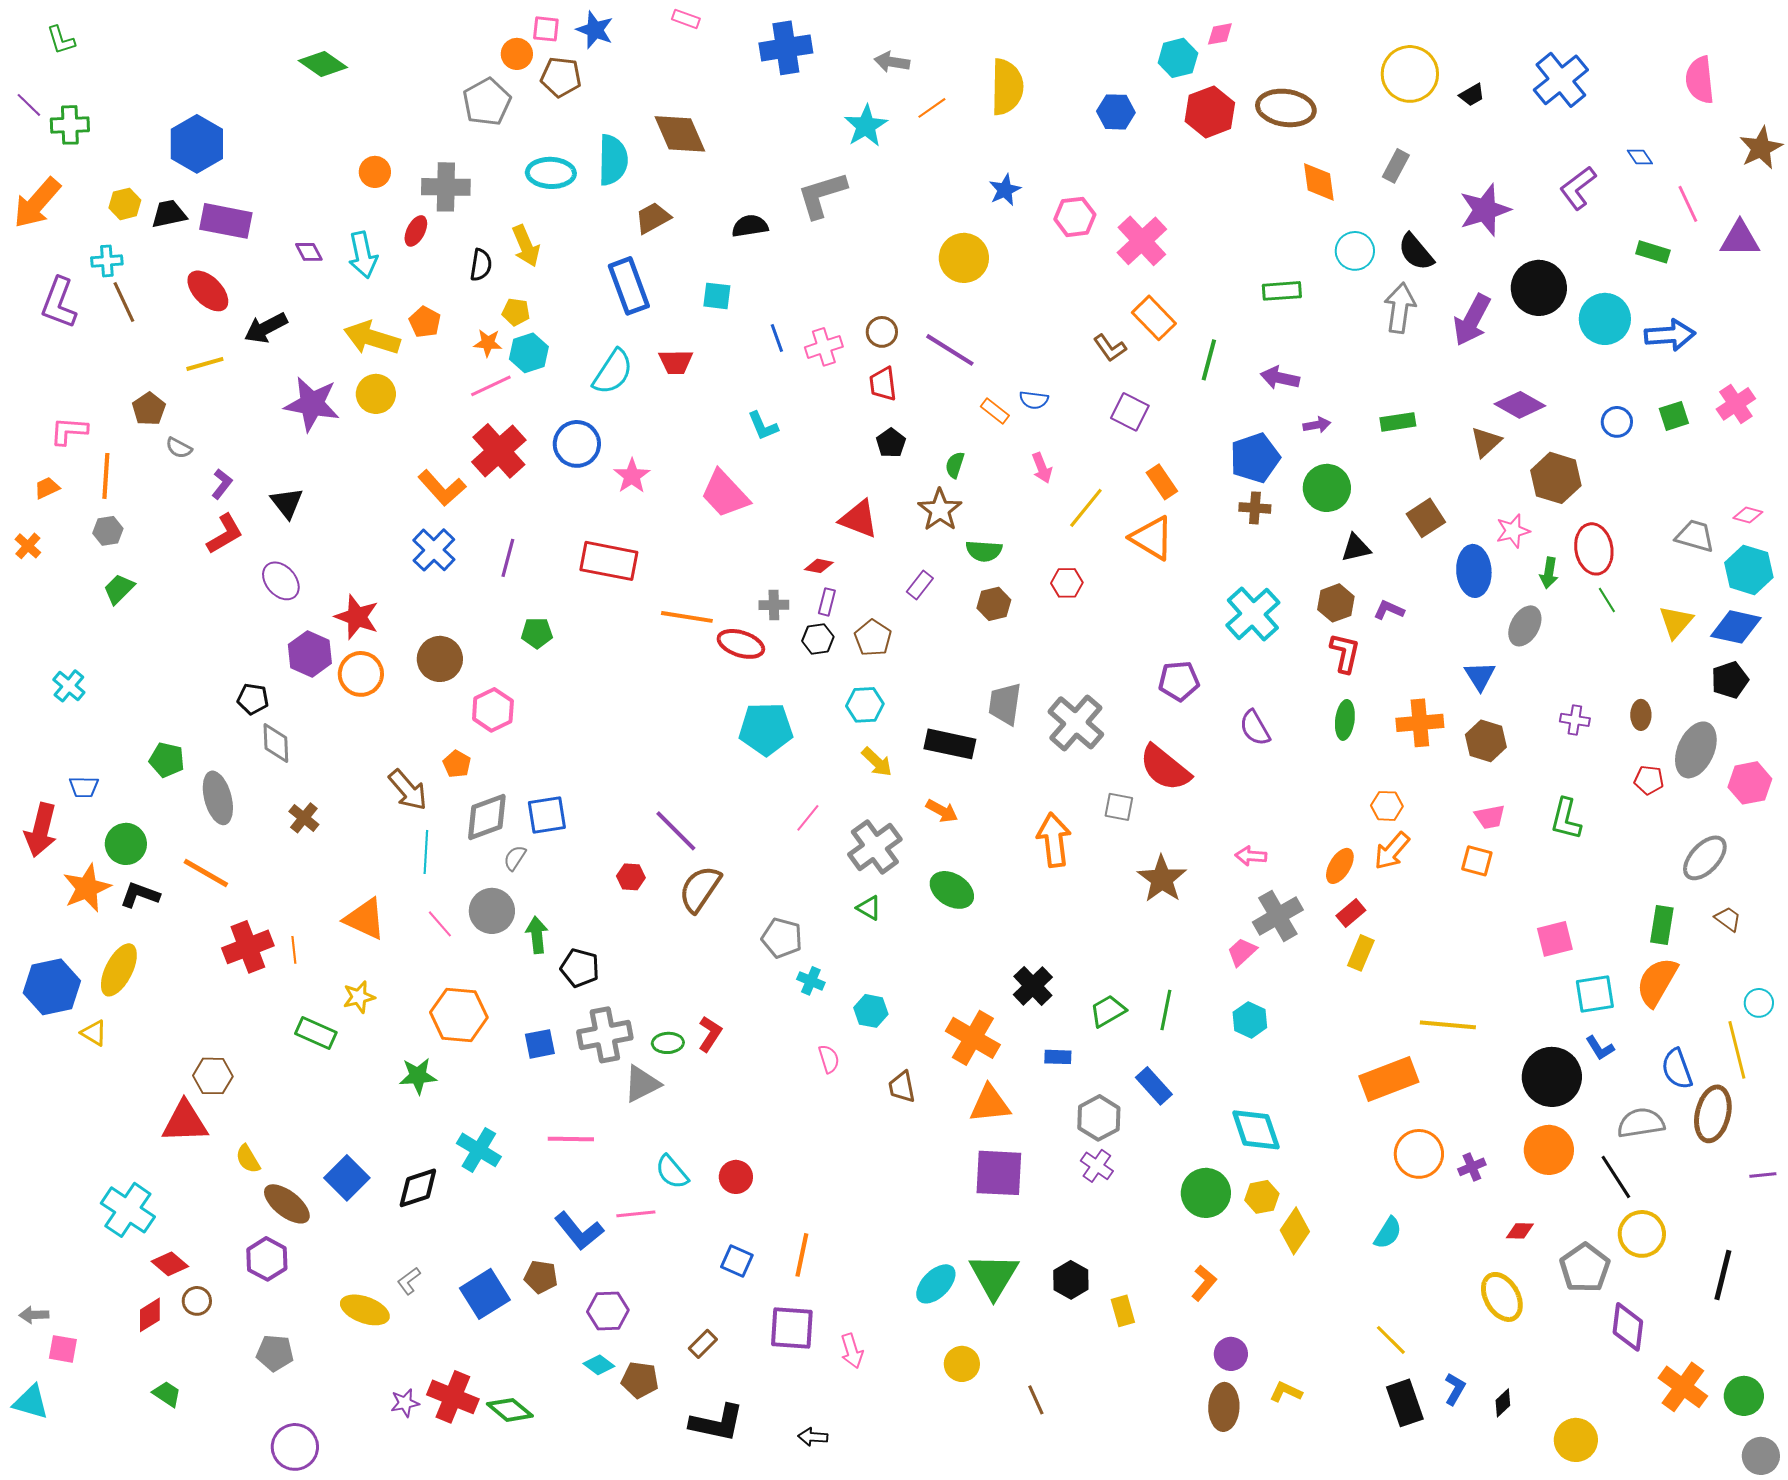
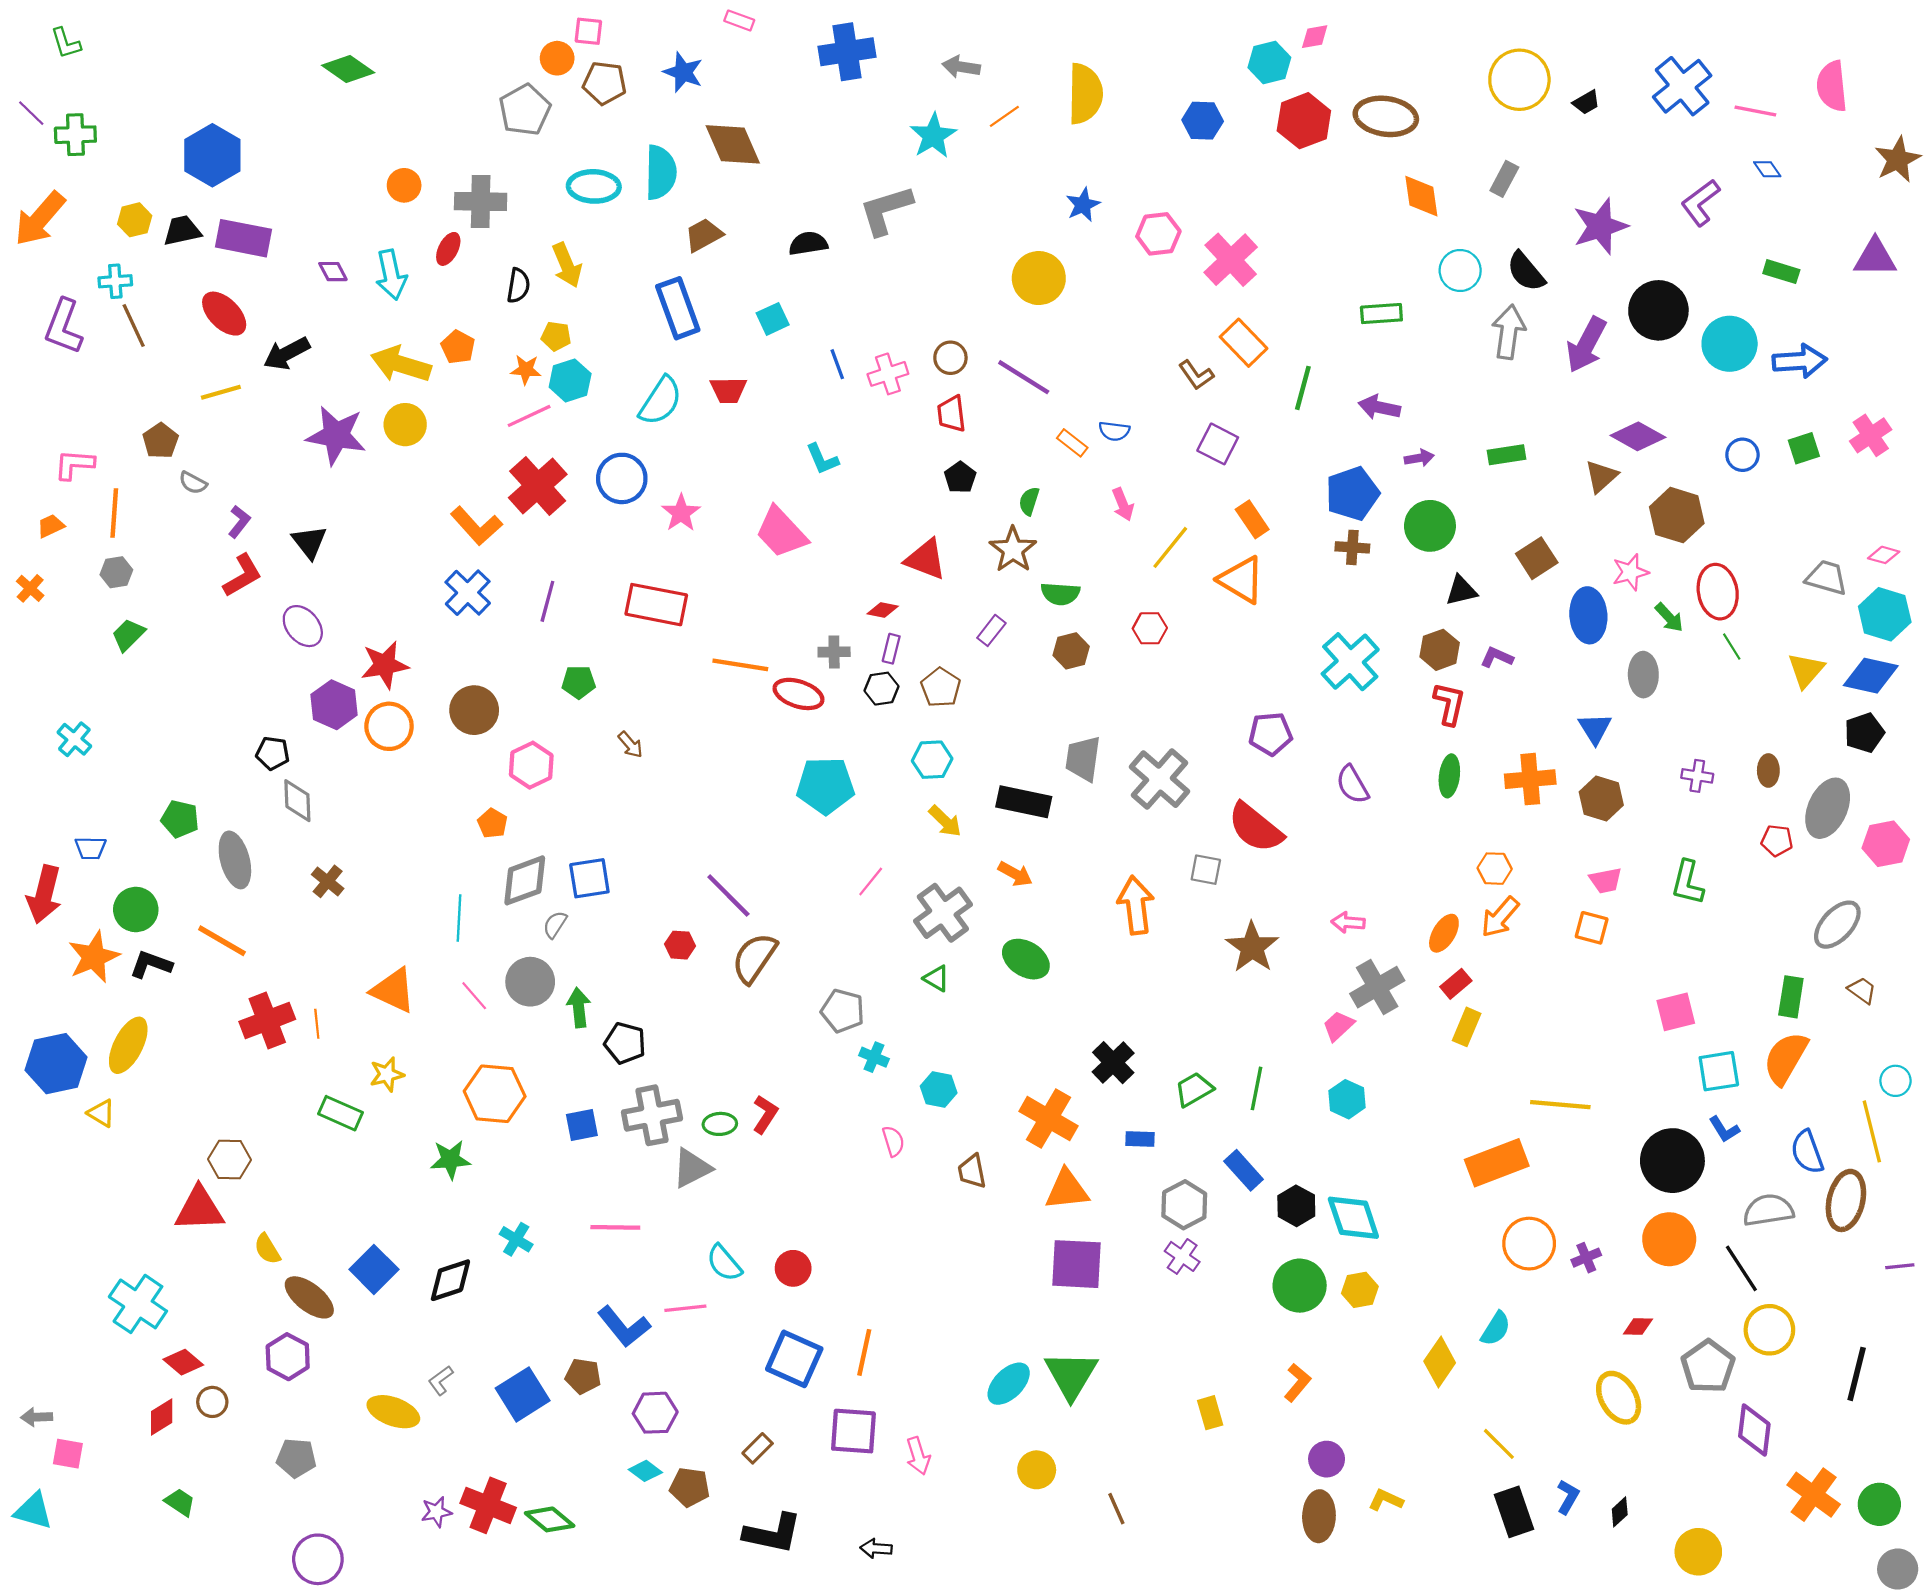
blue star: (595, 30) -> (683, 72), moved
pink line: (1688, 204) -> (1755, 111), moved, turned -54
cyan square: (717, 296) -> (773, 319), turned -32
green arrow: (1549, 573) -> (1669, 617), turned -52
red star: (357, 617) -> (385, 665), turned -30
gray ellipse: (1525, 626) -> (1643, 675), turned -30
brown arrow: (408, 790) -> (630, 745), moved, size x0.6
cyan cross: (479, 1150) -> (516, 1239), size x0.7
yellow diamond: (1295, 1231) -> (1440, 1362), moved
blue square: (737, 1261) -> (794, 1359), size x1.6
black hexagon: (1071, 1280) -> (1296, 1206), moved

